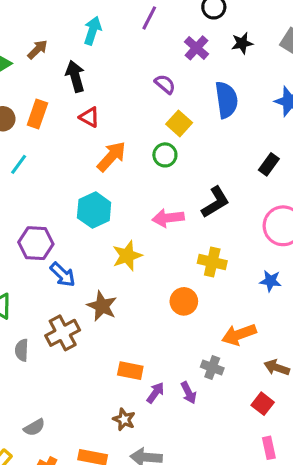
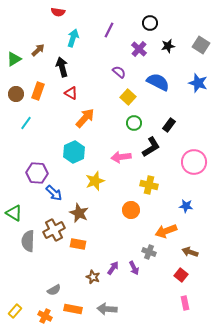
blue semicircle: (226, 100) -> (158, 82), turned -55
green circle: (165, 155) -> (134, 123), moved
black rectangle: (269, 164) -> (169, 125), moved
blue star: (270, 281) -> (186, 206), moved
gray semicircle: (22, 350) -> (28, 241), size x1.5
orange rectangle: (130, 371) -> (78, 244), moved
brown star: (124, 419) -> (93, 277), moved
gray semicircle: (34, 427) -> (54, 290), moved

